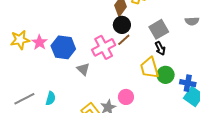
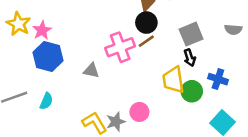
yellow star: (20, 40) -> (18, 24), turned 30
blue hexagon: (63, 47) -> (48, 56), moved
gray triangle: (83, 69) -> (91, 71), turned -40
blue cross: (188, 83) -> (218, 79), moved

